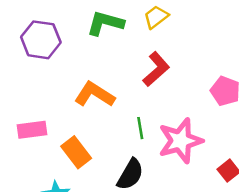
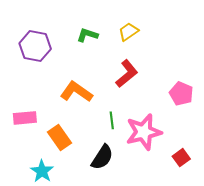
green L-shape: (105, 23) -> (87, 35), size x0.7

